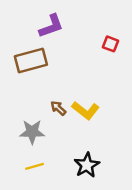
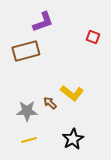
brown arrow: (58, 108) -> (50, 103), moved

